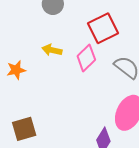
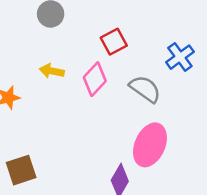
red square: (103, 28) -> (114, 42), size x0.7

